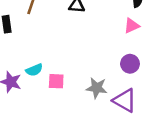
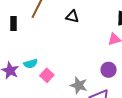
pink square: (56, 81) -> (47, 75), turned 32

